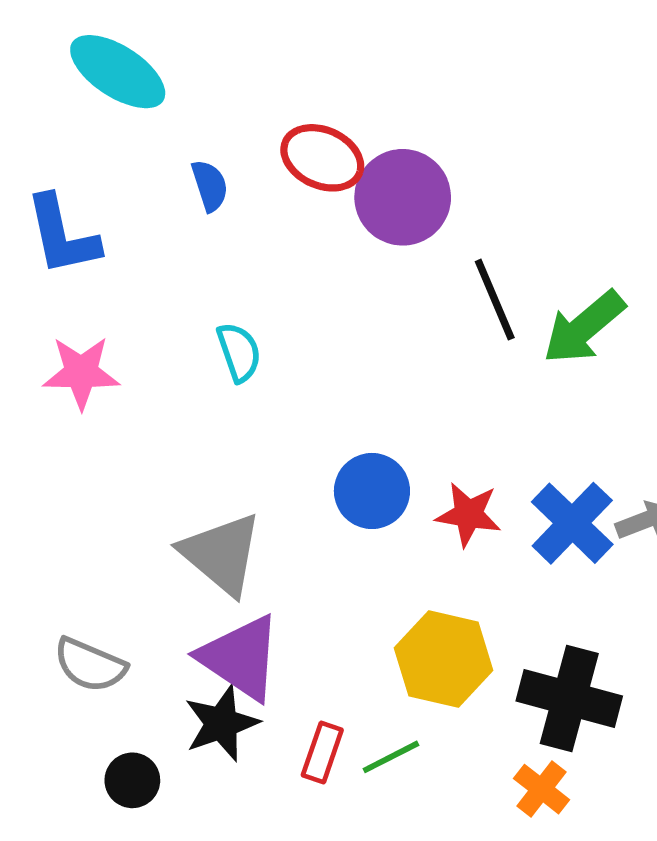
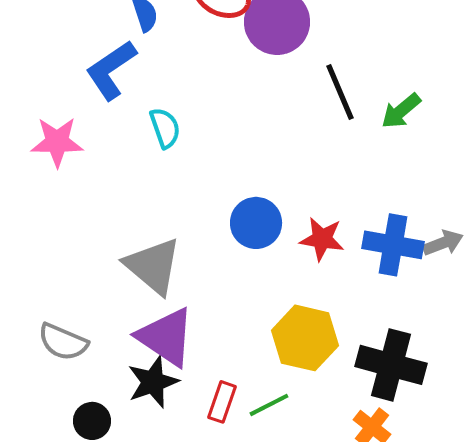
blue L-shape: (62, 235) -> (111, 70), moved, turned 68
green arrow: (584, 327) -> (401, 111), size x0.7
blue cross: (572, 523) -> (393, 245), turned -34

